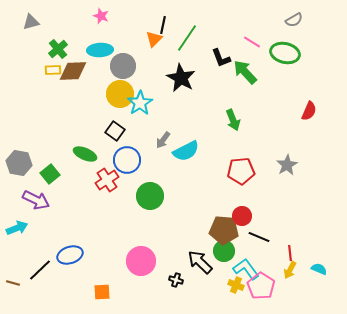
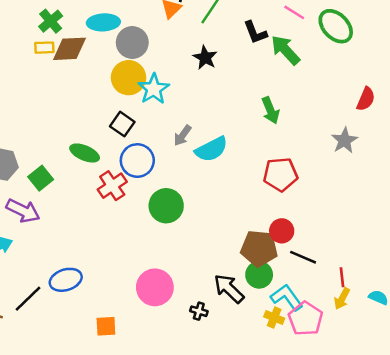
green ellipse: (285, 53) -> (336, 26), turned 32
black star: (181, 78) -> (205, 58), size x0.7
gray star: (287, 165) -> (344, 140), moved

